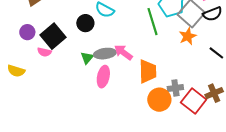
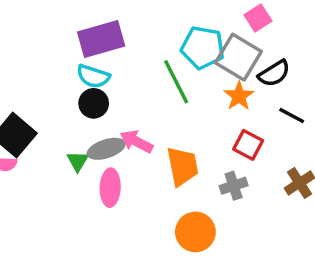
black semicircle: (212, 14) -> (274, 73), moved
black circle: (85, 23) -> (94, 103), moved
orange circle: (159, 100) -> (195, 232), moved
red square: (194, 101) -> (248, 145), moved, size x0.7

